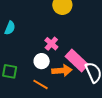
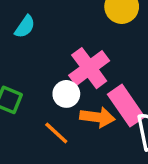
pink cross: (51, 44) -> (89, 68), size x1.6

